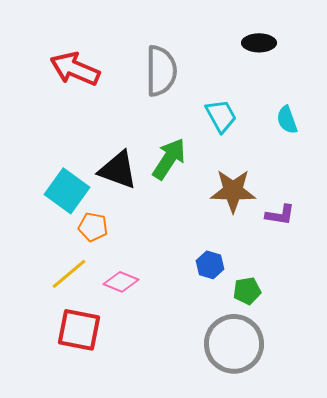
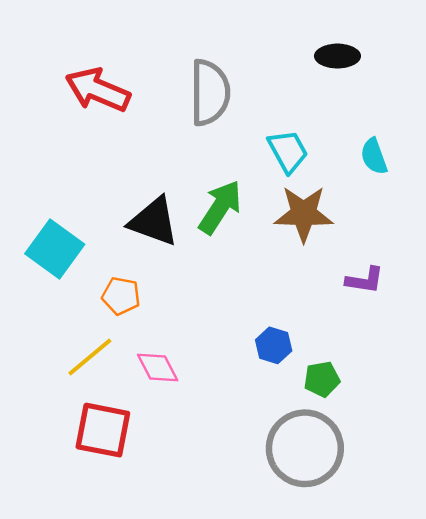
cyan square: (67, 191) -> (55, 249), moved
brown star: (233, 191) -> (304, 214), moved
pink diamond: (121, 282) -> (158, 367), turned 40

